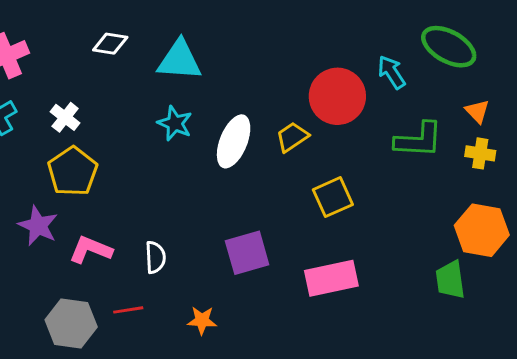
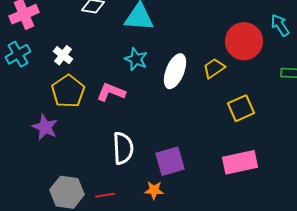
pink L-shape: (91, 250) -> (111, 92), moved
purple square: (247, 253) -> (170, 161), moved
white semicircle: (155, 257) -> (123, 148), size x1.5
red line: (128, 310) -> (105, 195), moved

